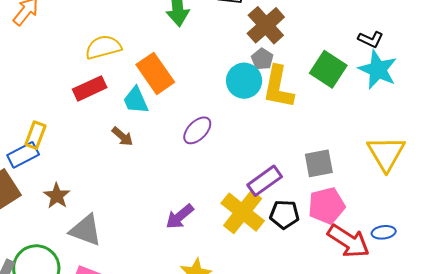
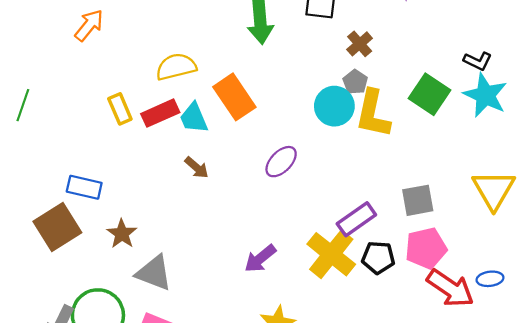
brown cross: (266, 25) -> (360, 44), size x0.6
cyan trapezoid: (136, 100) -> (194, 118), moved
yellow rectangle: (35, 135) -> (120, 109), moved, turned -44
blue rectangle: (23, 155) -> (84, 187), turned 40

